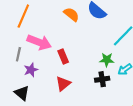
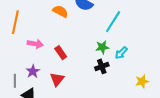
pink arrow: (39, 42) -> (35, 44), size x0.7
gray line: (18, 54) -> (15, 81), moved
red triangle: (63, 84) -> (57, 79), moved

